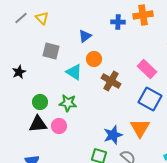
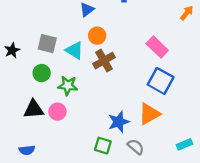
gray square: (51, 51) -> (47, 44), moved
brown cross: (111, 81) -> (104, 61), moved, turned 30
green circle: (40, 102) -> (42, 73), moved
orange triangle: (140, 128) -> (149, 114), turned 30

